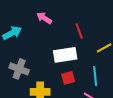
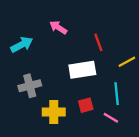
gray cross: (19, 69) -> (30, 86), turned -36
red square: (68, 78) -> (86, 105), moved

